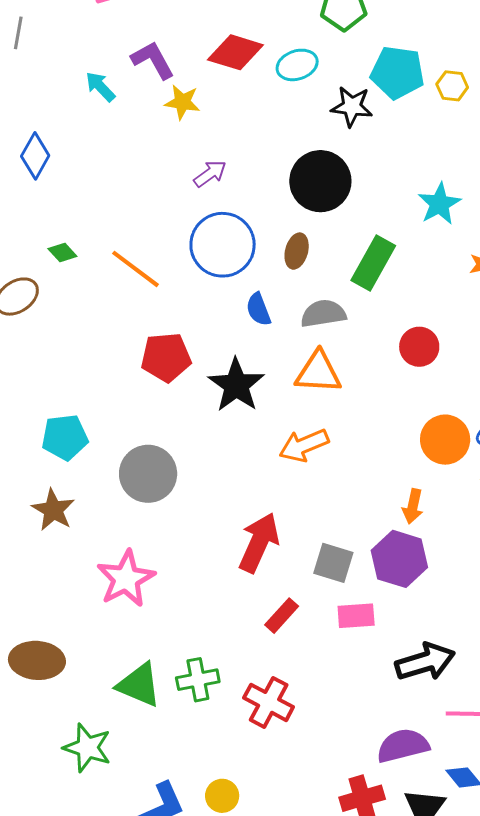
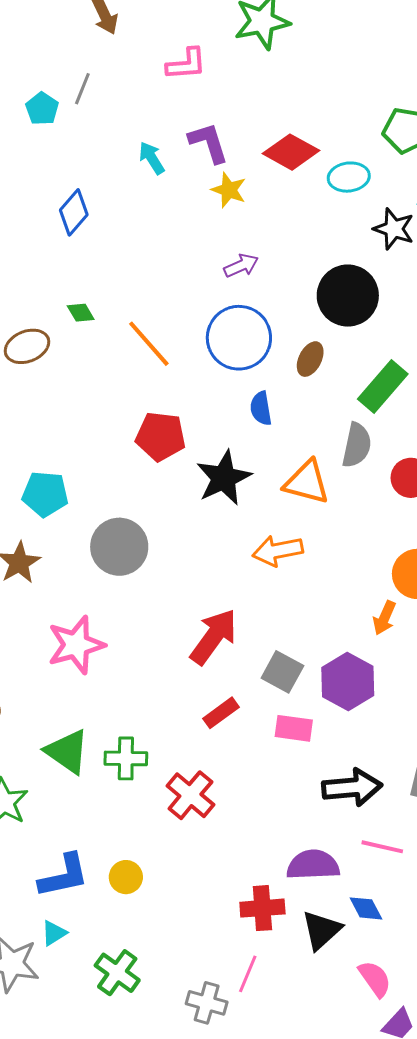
gray semicircle: (323, 314) -> (357, 445), moved, turned 99
orange arrow: (413, 506) -> (384, 618), moved

